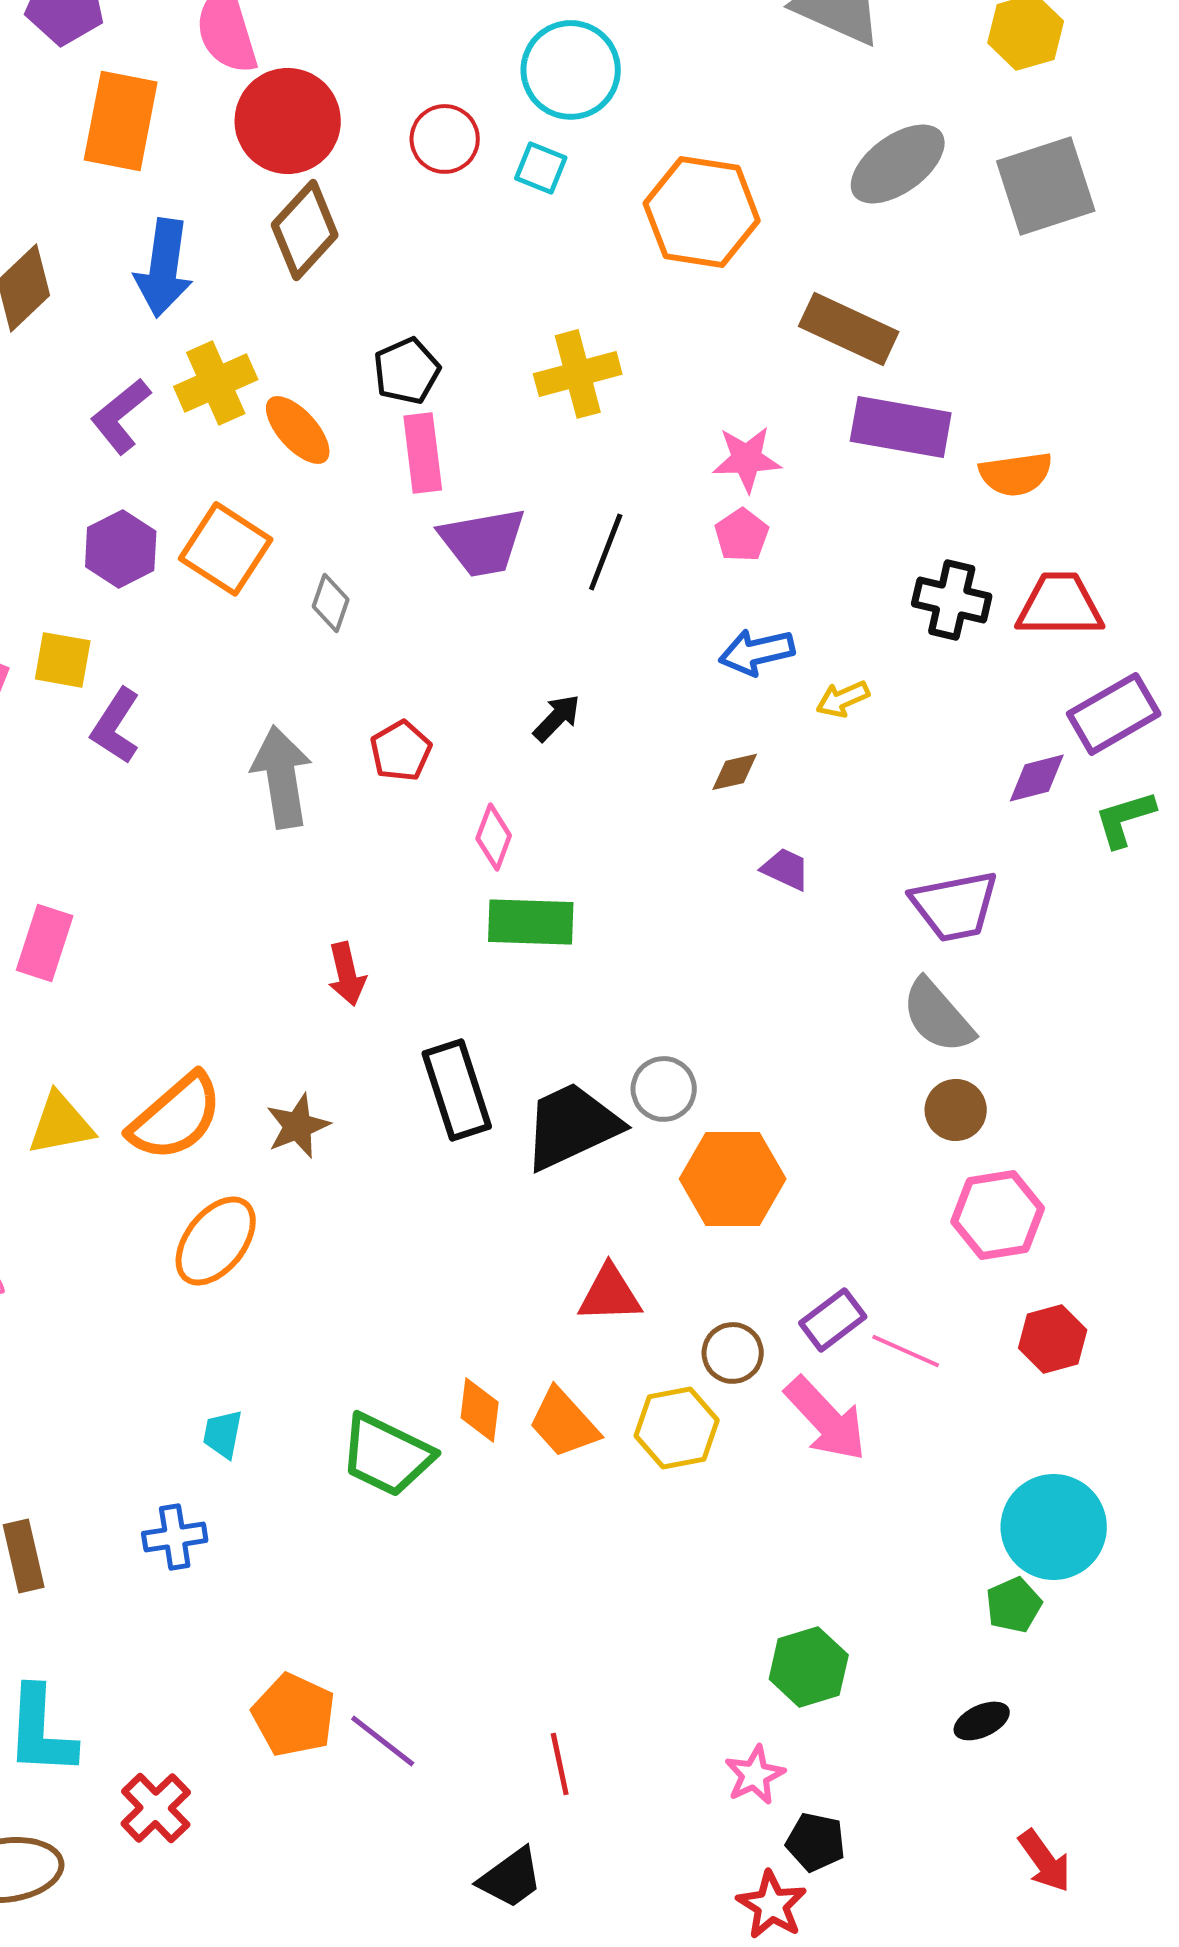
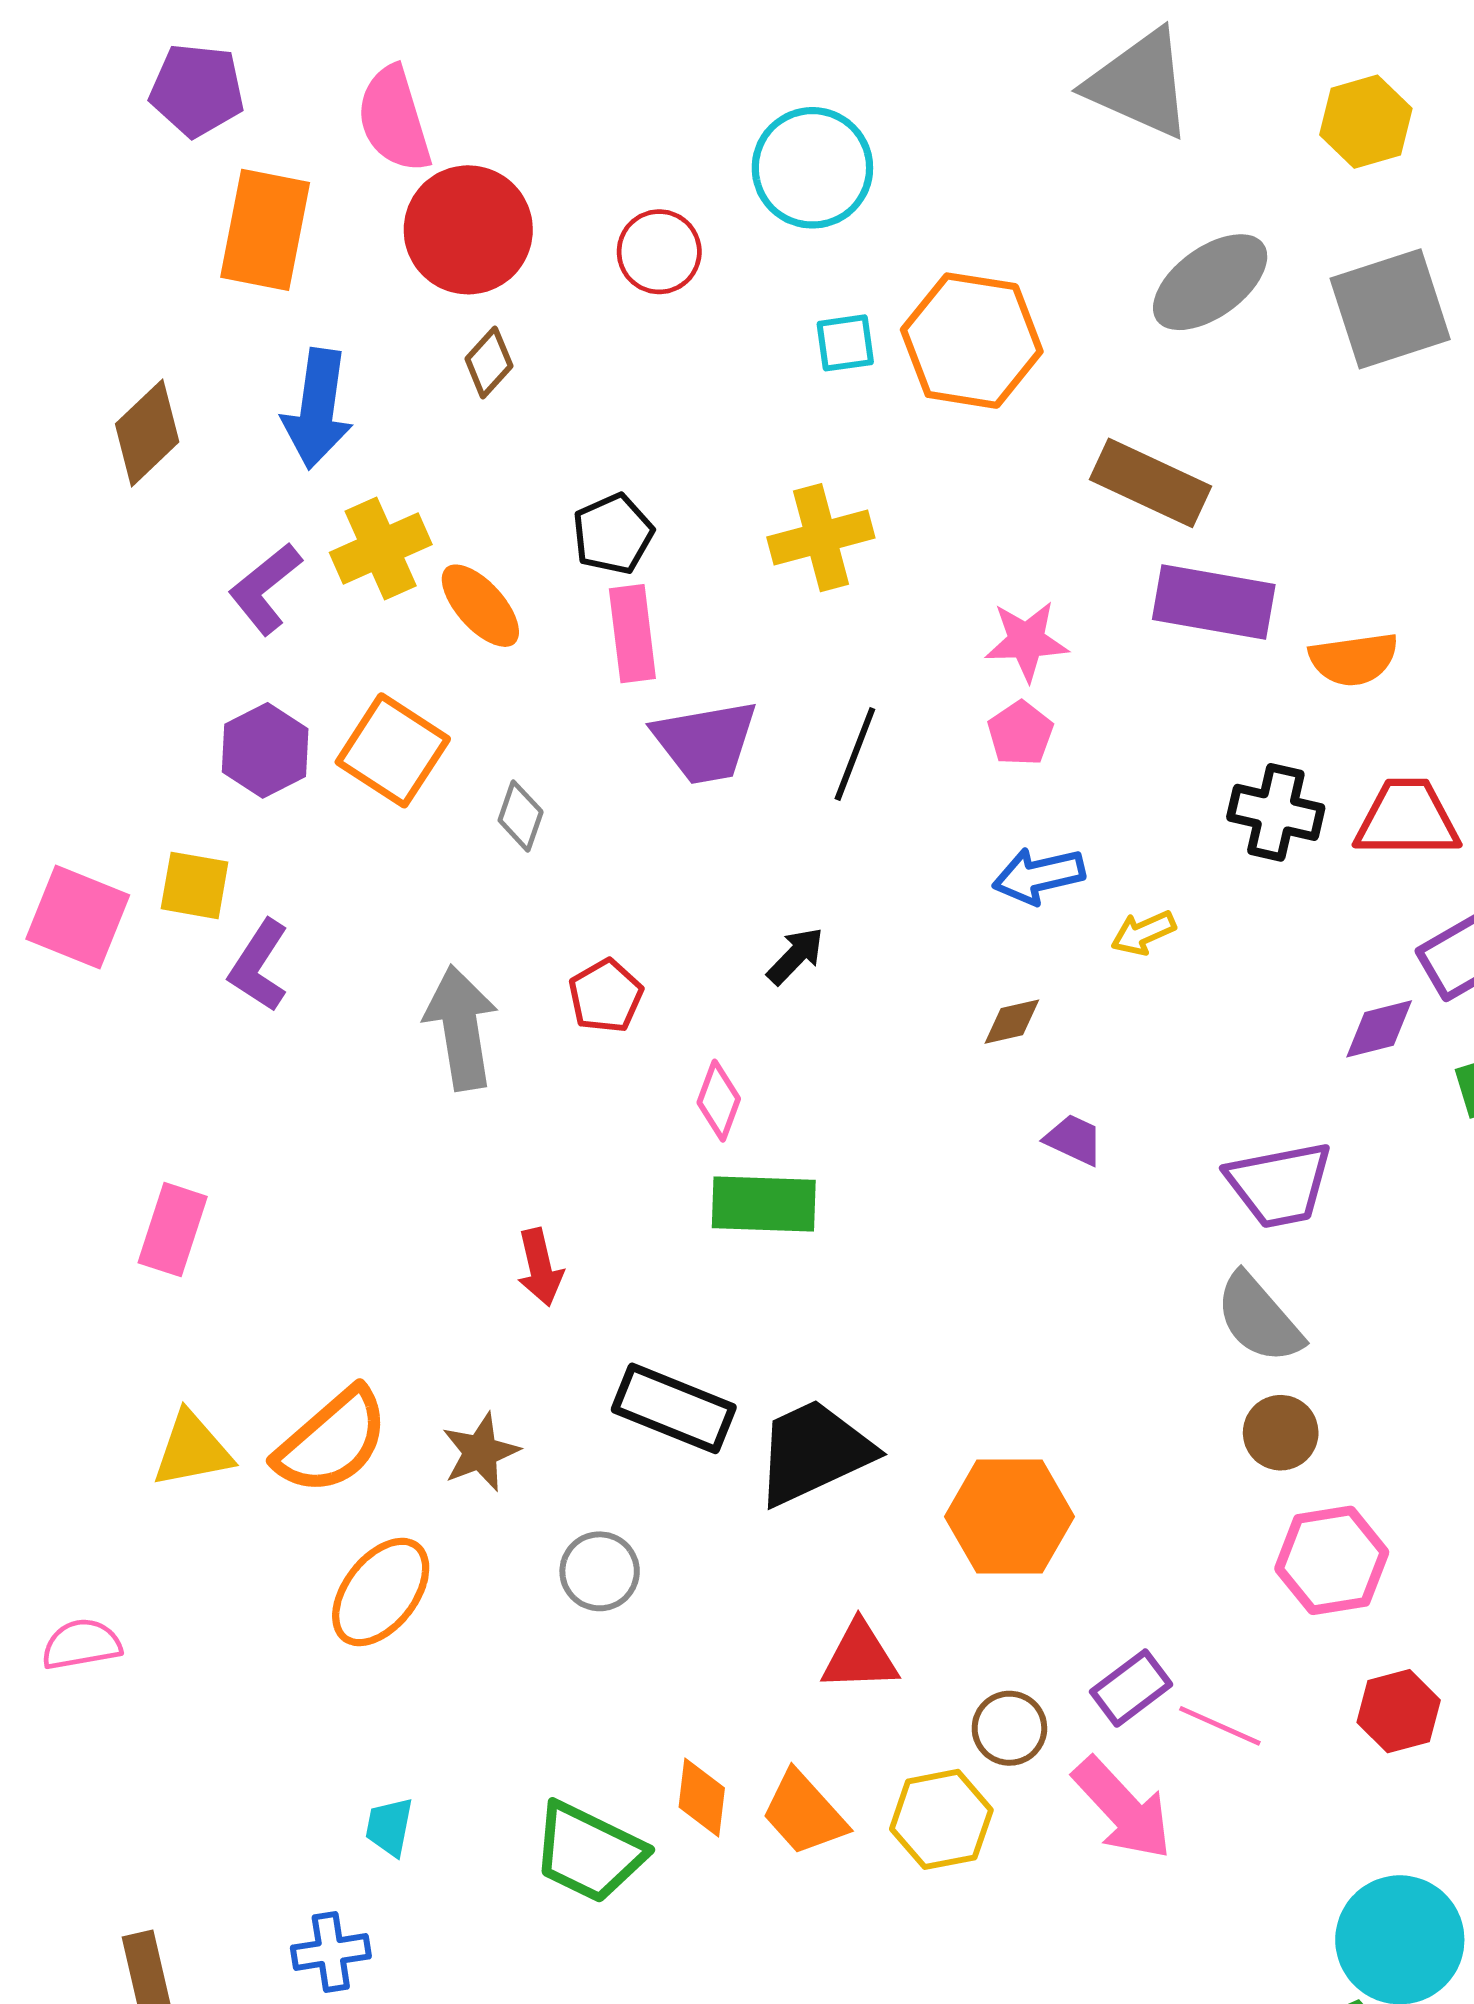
cyan square: (541, 168) -> (845, 343), moved, turned -30
brown diamond: (305, 230) -> (489, 362), size x0.6
gray circle: (664, 1089) -> (600, 1571), moved
black rectangle: (457, 1090) -> (674, 1408), turned -50

